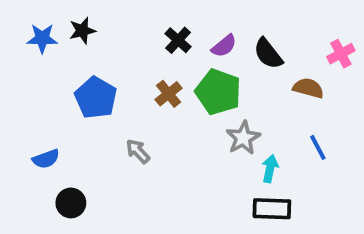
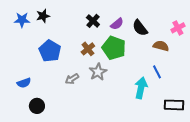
gray star: (243, 138) -> (98, 72), moved
blue line: (318, 147) -> (157, 72), moved
gray arrow: (138, 151) -> (72, 79), turned -80
cyan arrow: (270, 169) -> (141, 88), size x1.5
black rectangle: (272, 209) -> (174, 105), moved

